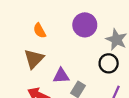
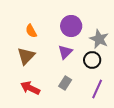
purple triangle: (61, 76) -> (65, 52), moved, turned -42

